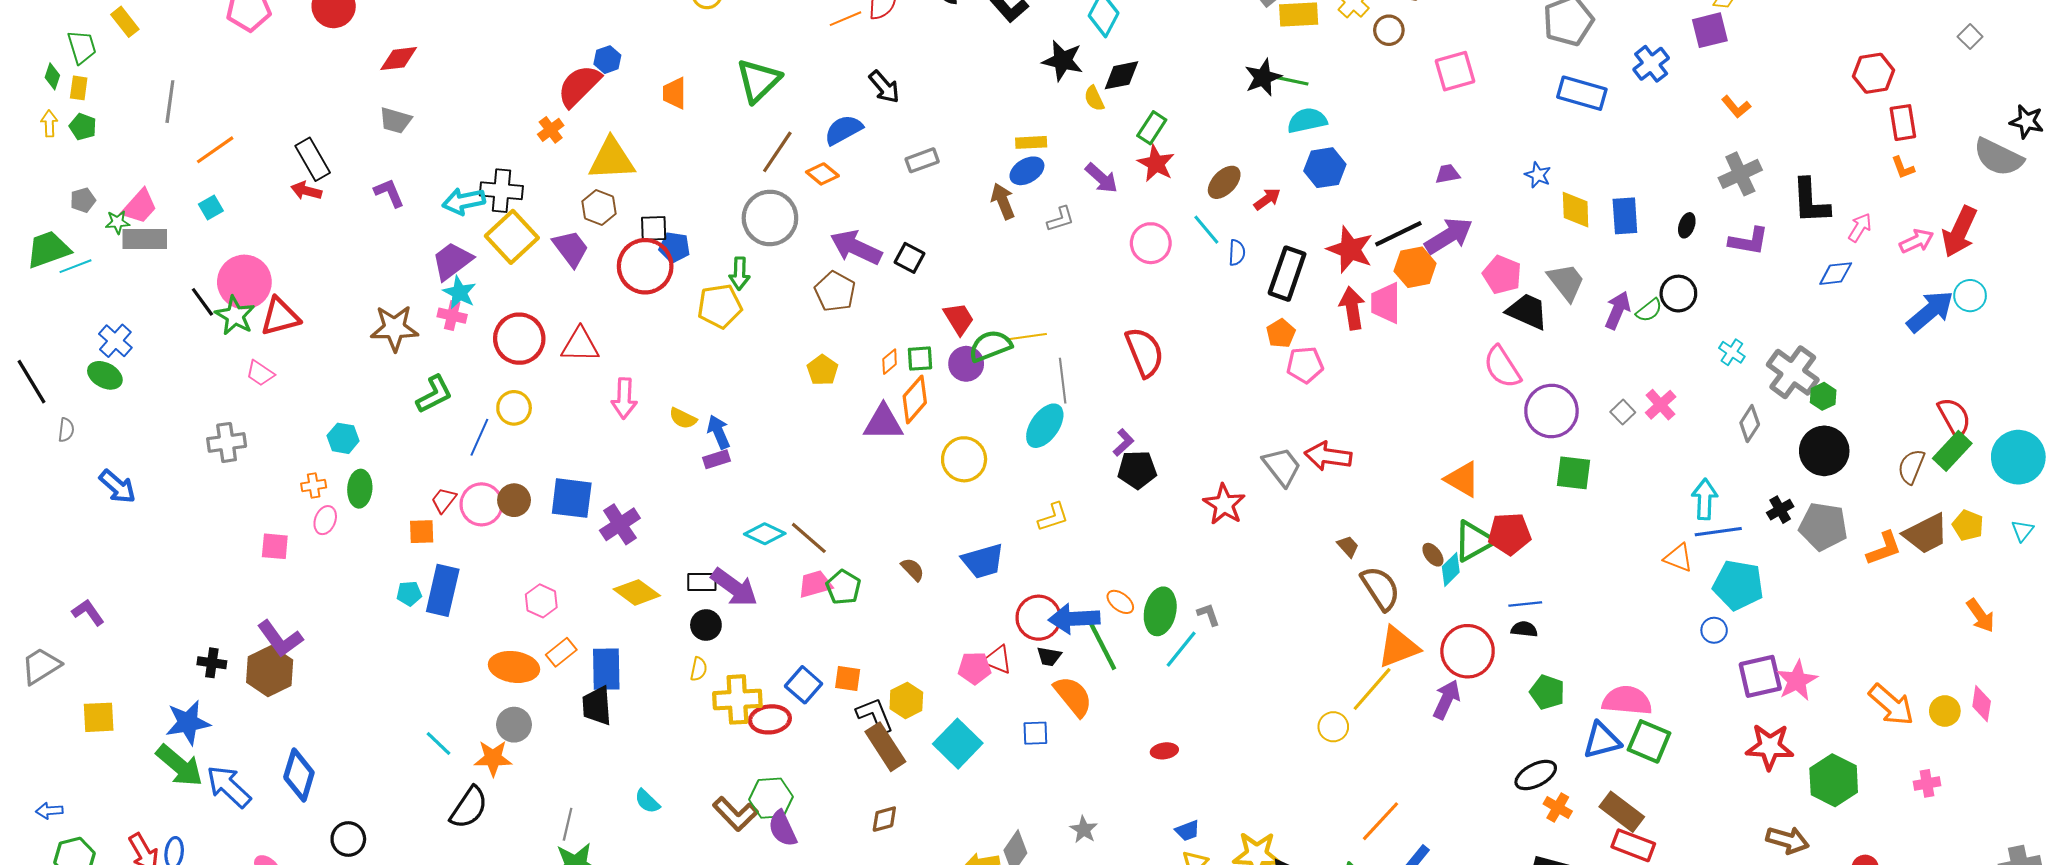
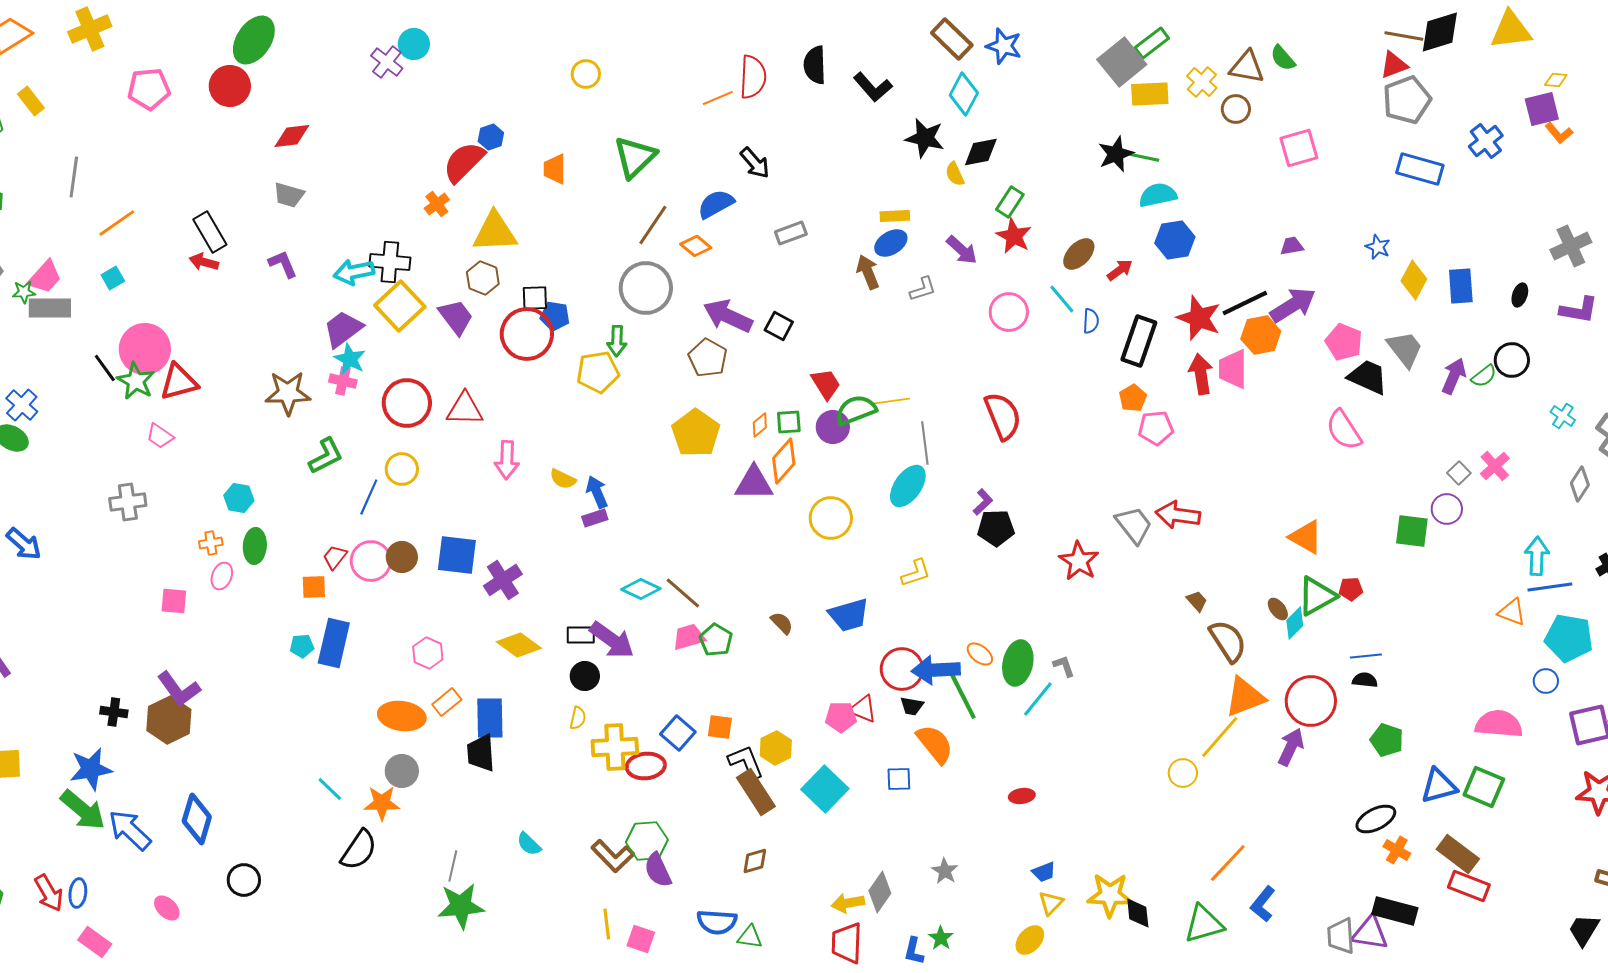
orange L-shape: (1736, 107) -> (1559, 133), moved
yellow diamond: (1576, 210) -> (1414, 280), turned 30
yellow pentagon: (822, 370) -> (696, 433), size x1.6
purple circle: (1551, 411) -> (1447, 509), moved, size x0.6
red pentagon: (1510, 534) -> (1351, 589), size x0.6
pink semicircle: (1627, 701) -> (1499, 724), moved

